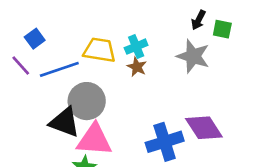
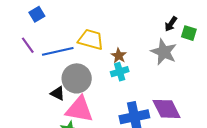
blue square: (35, 39) -> (37, 14), moved
cyan cross: (136, 47) -> (120, 72), moved
black triangle: (65, 122) -> (58, 93), size x0.6

